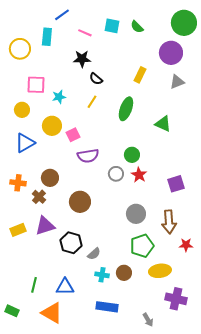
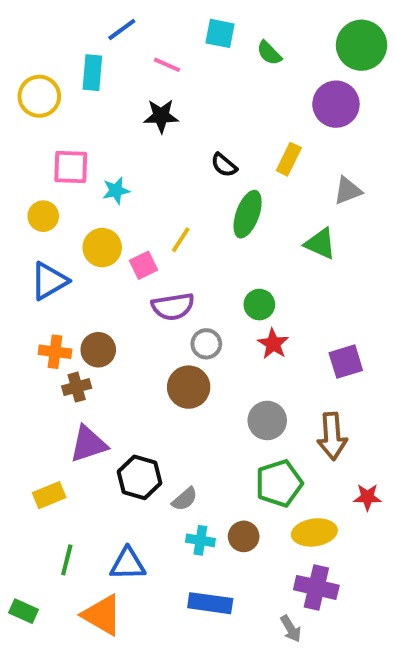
cyan square: (112, 26) -> (220, 33), moved
yellow rectangle: (140, 75) -> (289, 159), moved
black semicircle: (96, 79) -> (224, 165), moved
gray triangle: (177, 82) -> (348, 191), moved
yellow line: (92, 102) -> (181, 240), moved
gray circle: (116, 174) -> (206, 344), moved
orange cross: (18, 183) -> (55, 352), moved
brown cross: (39, 197) -> (77, 387), turned 32
brown circle: (80, 202) -> (189, 387), moved
yellow rectangle: (18, 230) -> (49, 495), moved
red star: (186, 245) -> (367, 497), moved
purple cross: (176, 299) -> (316, 587), moved

